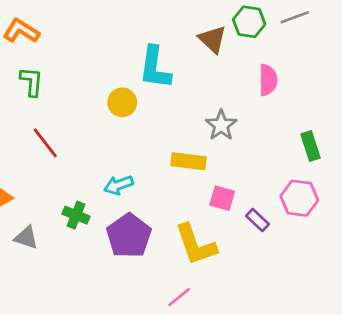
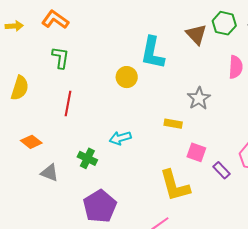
red line: (45, 143) -> (68, 104), turned 45
yellow rectangle: (189, 161) -> (173, 124), size x0.7
purple pentagon: (129, 236) -> (100, 206), moved

